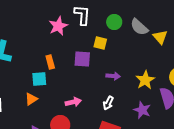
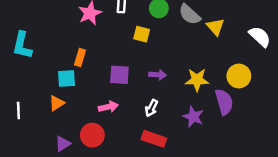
purple square: (82, 59) -> (119, 75), moved
orange rectangle: (50, 62) -> (80, 58), turned 32
yellow star: (145, 80) -> (197, 80), turned 30

